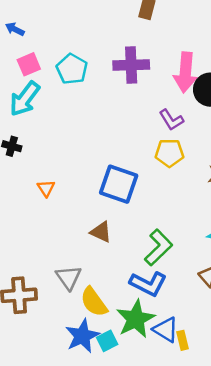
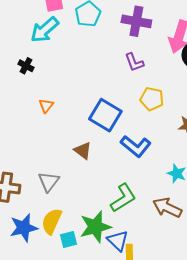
purple L-shape: (171, 120) -> (134, 62), moved
green L-shape: (158, 248) -> (123, 198), moved
blue L-shape: (148, 284) -> (136, 146), moved
yellow semicircle: (94, 302) -> (52, 221), moved, turned 48
blue star: (82, 336) -> (24, 228), moved

